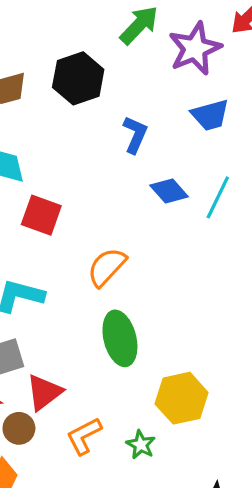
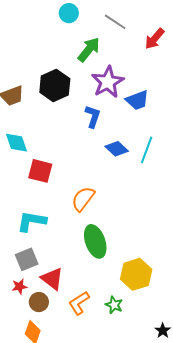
purple star: (195, 48) -> (108, 82), moved
red triangle: (44, 392) -> (52, 279), turned -40

